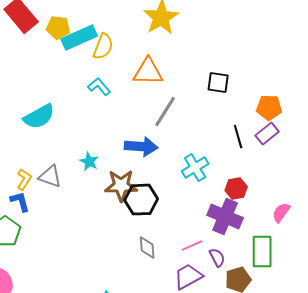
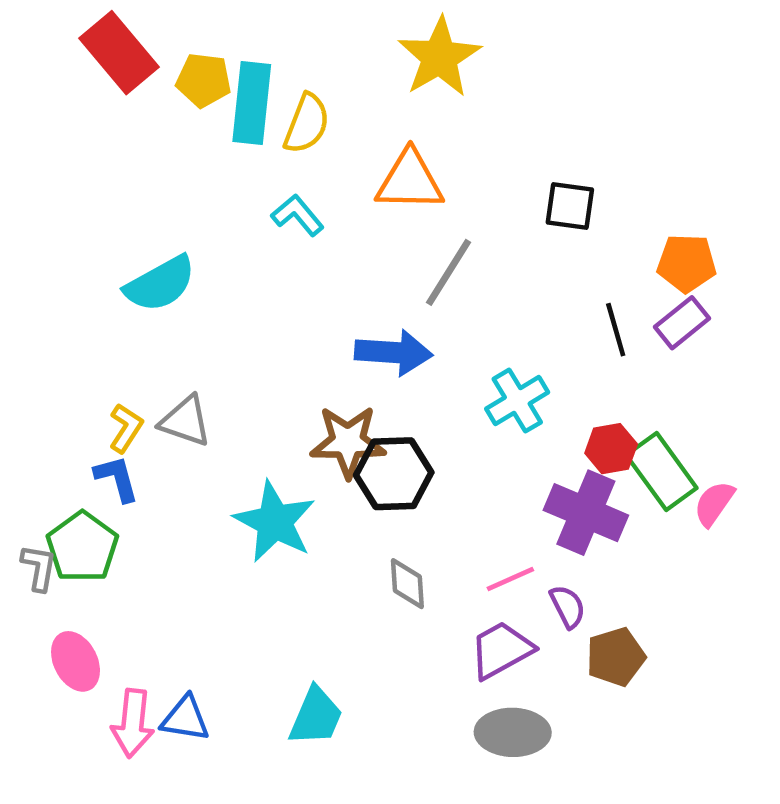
cyan rectangle: (79, 38) -> (252, 103), turned -60
cyan star: (89, 162) -> (275, 522), moved, size x1.8
green rectangle: (262, 252) -> (661, 471), moved, turned -36

